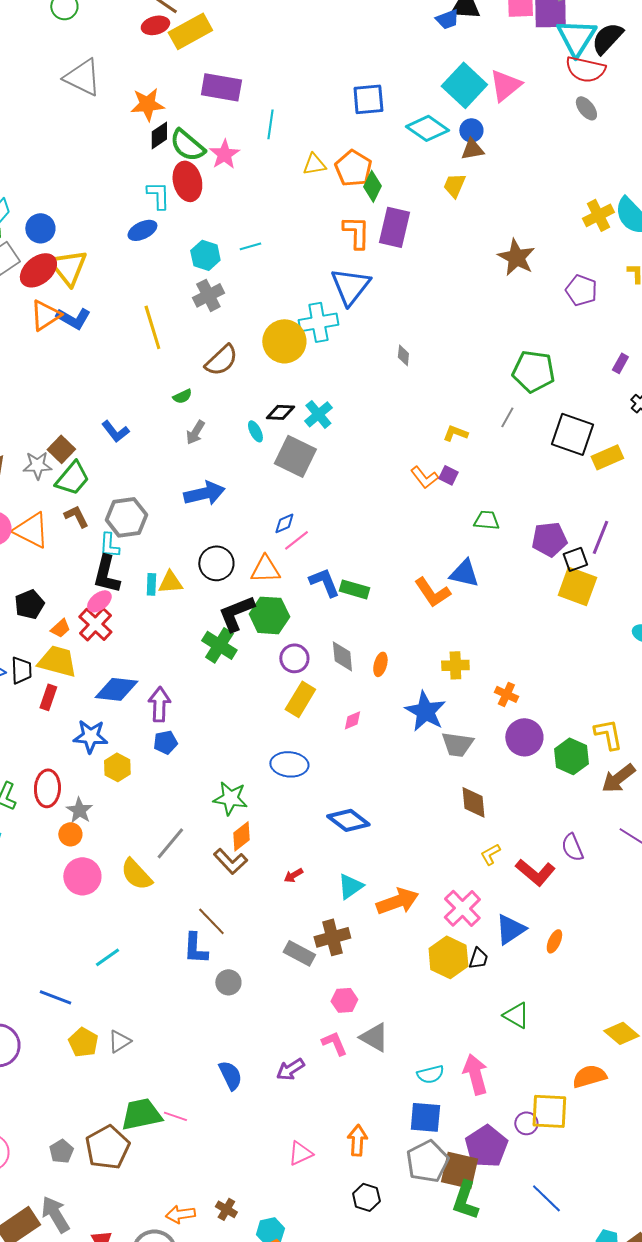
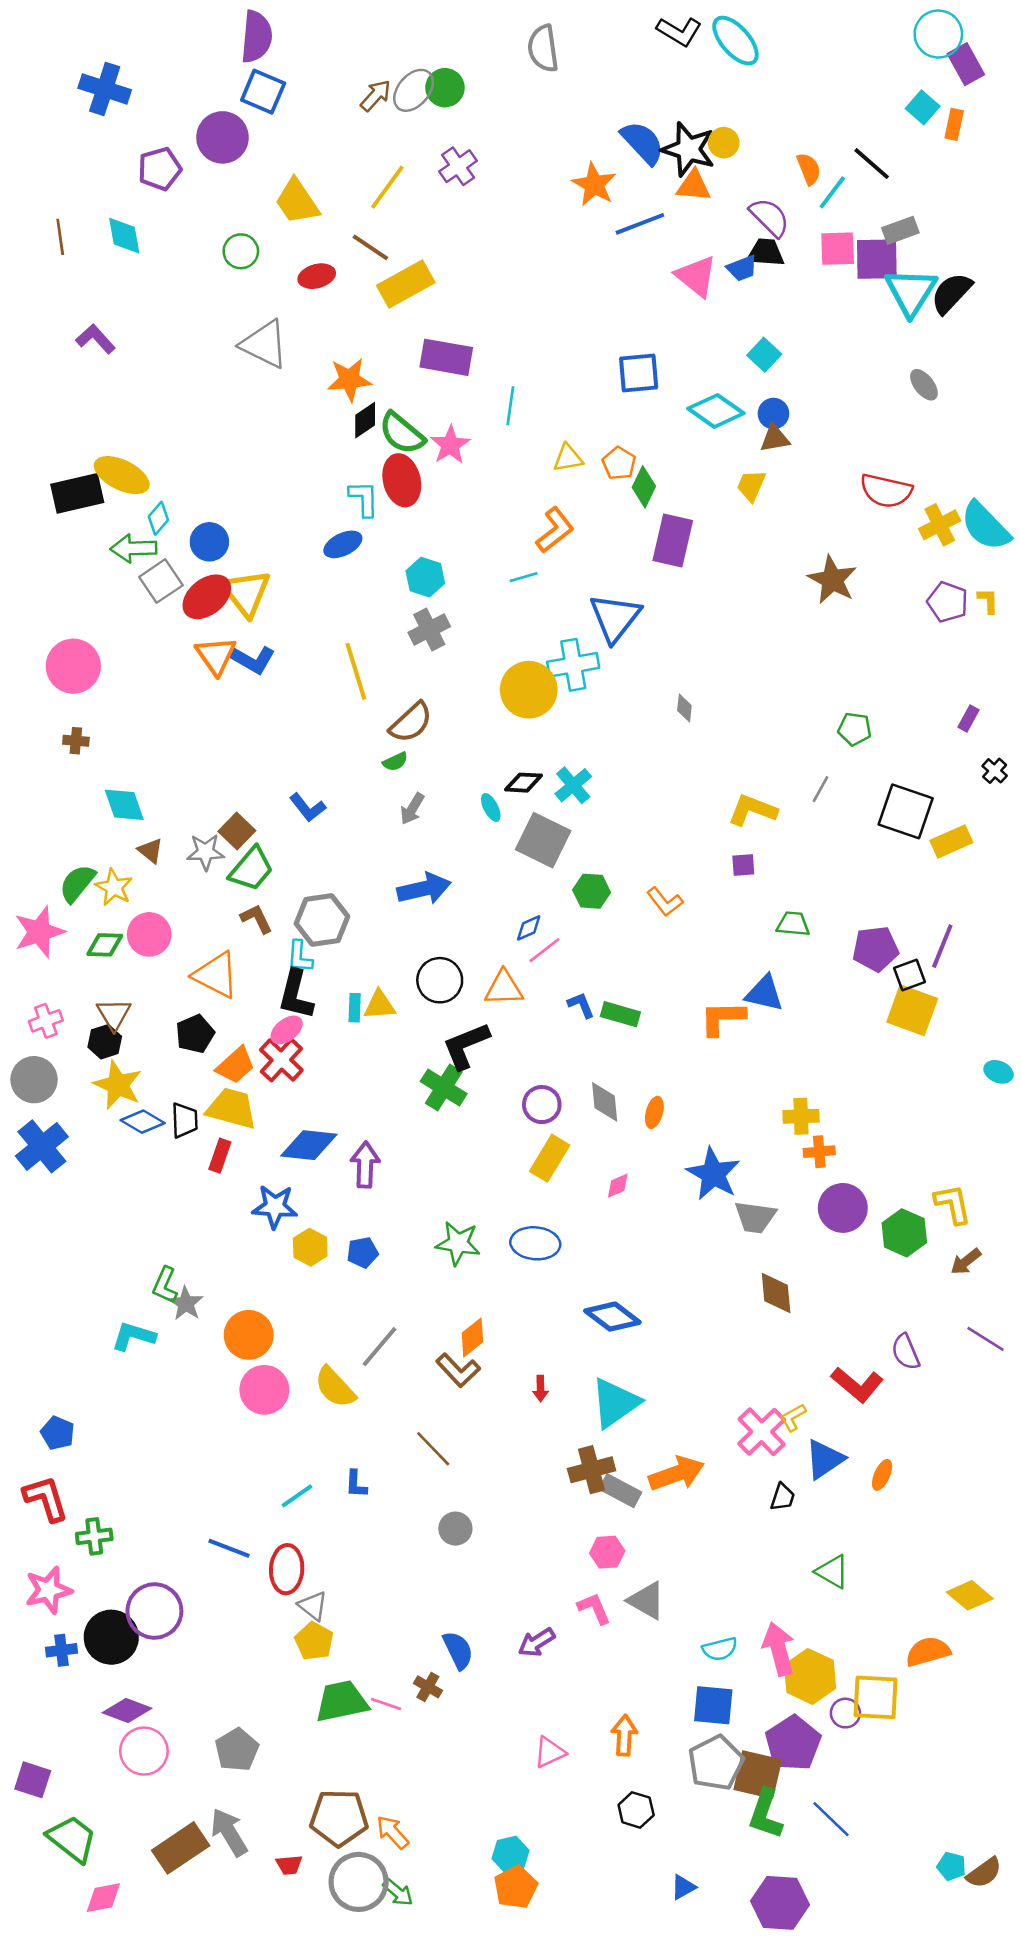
red ellipse: (155, 25) -> (317, 276), moved
red semicircle: (585, 69) -> (886, 491), moved
cyan square: (464, 85) -> (764, 355), size x0.6
pink triangle: (505, 85) -> (696, 276), moved, turned -42
orange pentagon: (353, 168) -> (619, 463), size x0.7
orange L-shape: (356, 232) -> (555, 530), moved, turned 51
cyan line: (250, 246) -> (523, 577), moved
purple pentagon: (581, 290) -> (948, 602), moved
orange triangle: (45, 315) -> (216, 656), turned -32
brown semicircle: (221, 360) -> (411, 722), moved
green pentagon: (533, 371) -> (855, 729), size x0.6
yellow L-shape: (455, 433) -> (753, 810), size x1.5
purple square: (448, 475) -> (743, 865), turned -30
orange L-shape: (424, 477) -> (665, 902), moved
orange triangle: (31, 530) -> (216, 975), moved
blue L-shape: (324, 582) -> (581, 1005), size x0.7
orange L-shape: (432, 592) -> (722, 1018), turned 123
green hexagon: (269, 615) -> (592, 891), moved, size x0.7
orange trapezoid: (60, 628) -> (236, 1065), size x1.5
yellow cross: (455, 665) -> (801, 1116), moved
orange cross: (506, 694) -> (819, 1152), turned -30
blue pentagon: (165, 742) -> (363, 1252), moved
brown arrow: (618, 778) -> (966, 1262), size x0.7
red ellipse: (47, 788) -> (287, 1569), moved
green star: (230, 798) -> (458, 1243), moved
gray star: (79, 810) -> (186, 1303), moved
orange circle: (70, 834) -> (249, 1335), size x1.6
yellow L-shape: (490, 854) -> (793, 1417), moved
red arrow: (293, 875) -> (540, 1389), turned -60
cyan triangle: (350, 886) -> (615, 1403), size x1.5
orange arrow: (397, 901) -> (677, 1474), moved
blue L-shape: (195, 948) -> (356, 1484), moved, size x0.7
gray rectangle: (299, 953) -> (620, 1491), moved
yellow hexagon: (448, 957) -> (810, 1676), moved
gray triangle: (119, 1041) -> (313, 1606), turned -50
yellow pentagon: (83, 1042) -> (314, 1641), moved
brown pentagon: (107, 1147) -> (339, 1818), moved, turned 30
gray pentagon: (61, 1151) -> (237, 1750), size x1.4
blue line: (546, 1198) -> (831, 1819), moved
brown cross: (226, 1209) -> (428, 1687), moved
orange arrow: (180, 1214) -> (393, 1832), turned 56

